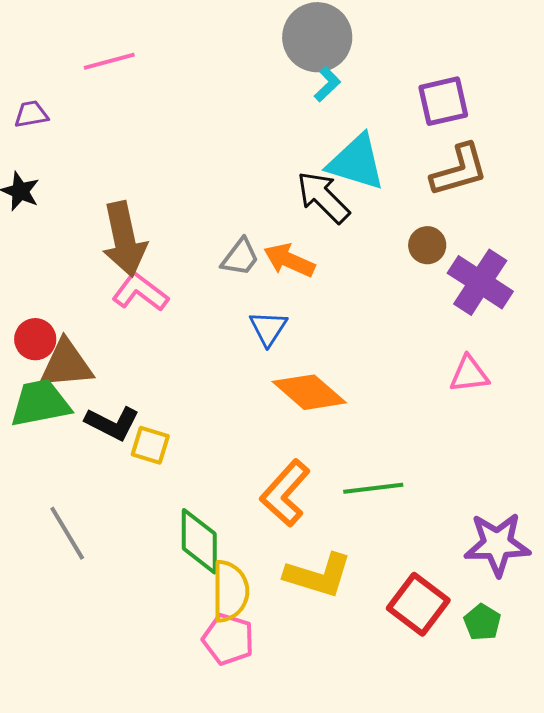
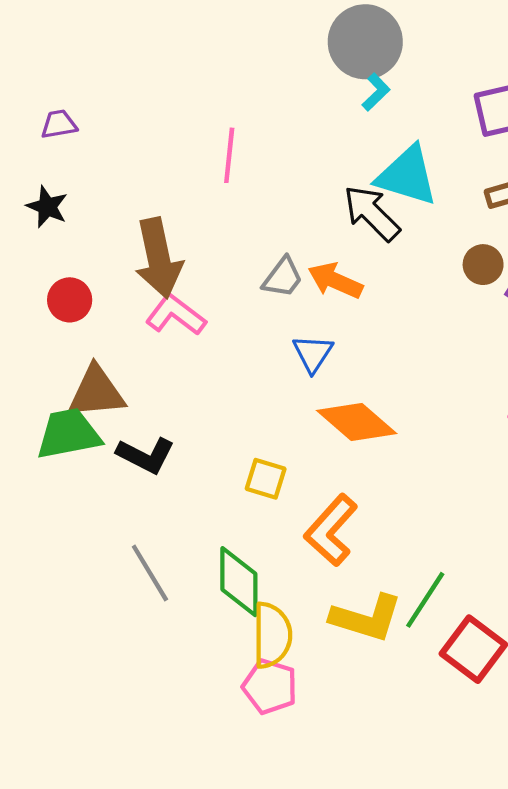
pink line: (109, 61) -> (229, 155), moved, turned -69
red circle: (35, 339) -> (70, 300), moved
yellow square: (150, 445) -> (266, 479), moved
green line: (373, 488) -> (425, 600), moved, turned -50
gray line: (67, 533) -> (150, 573), moved

